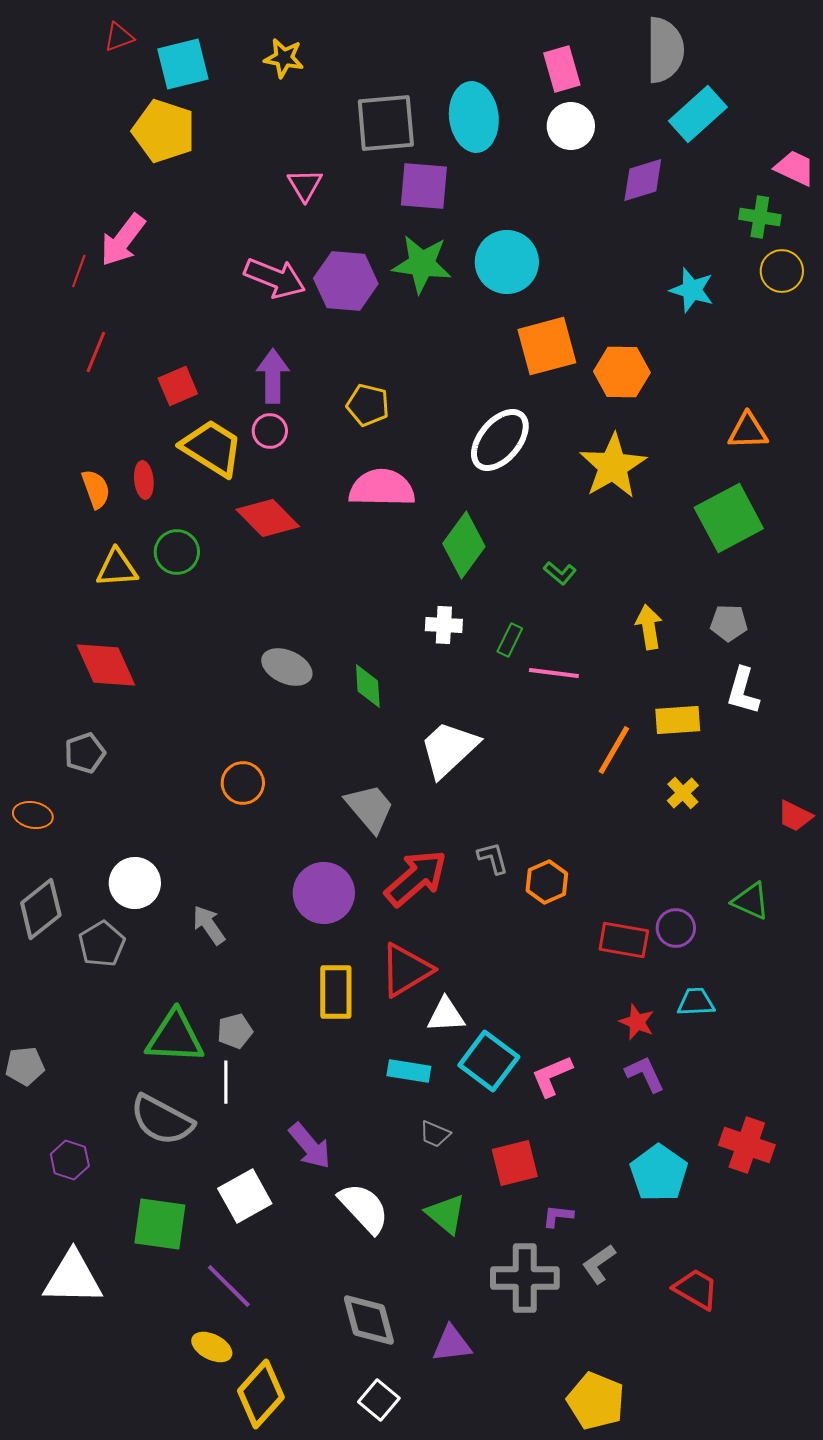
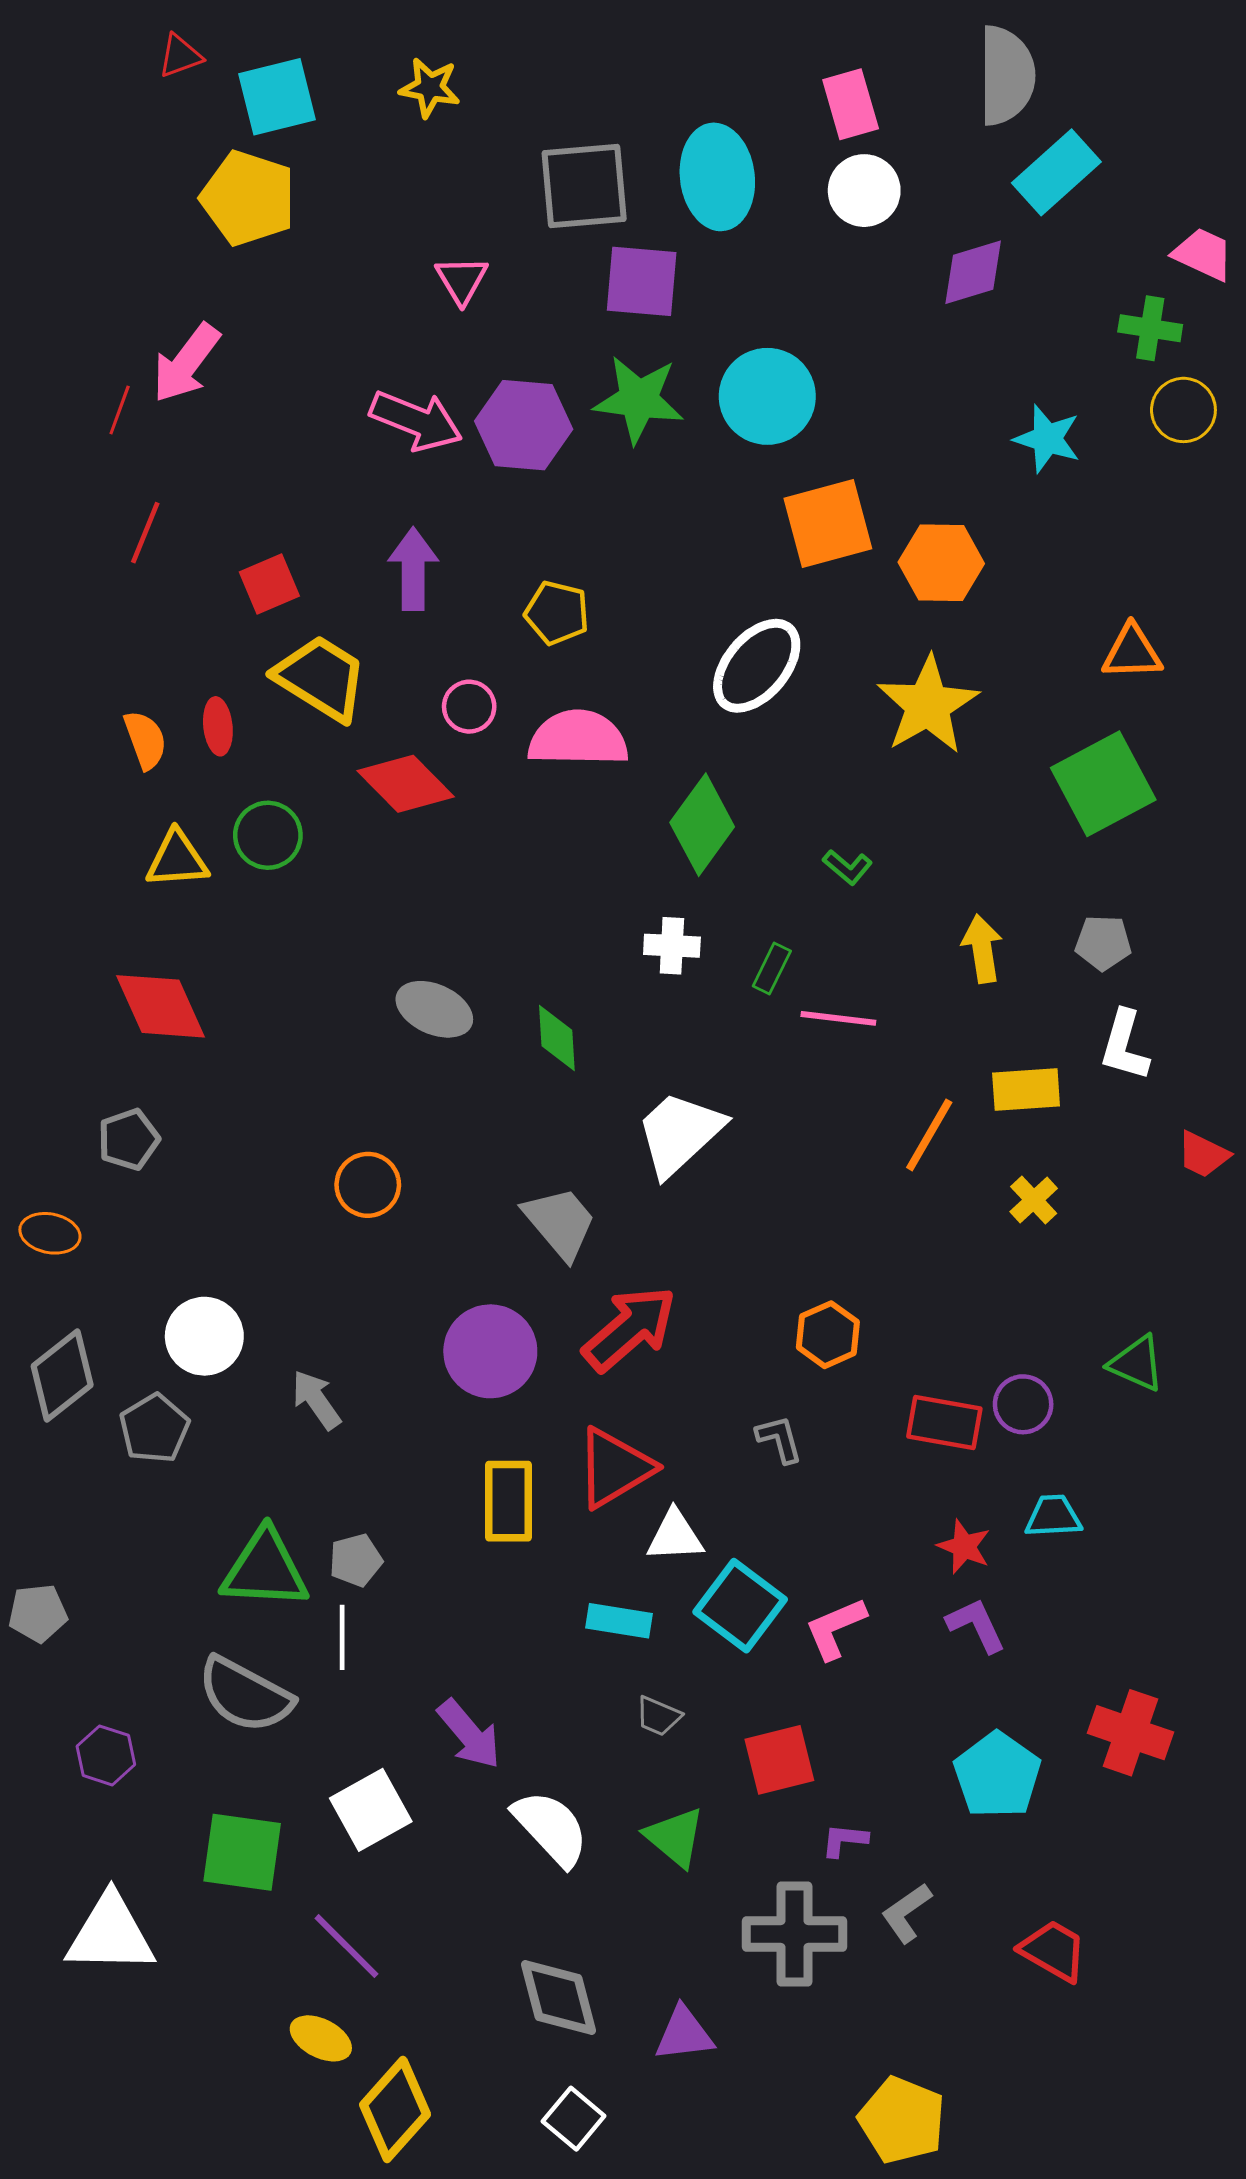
pink circle: (270, 431) -> (469, 707), moved
red trapezoid: (795, 816) -> (1203, 1155), moved
gray L-shape: (493, 858) -> (779, 1439), moved

